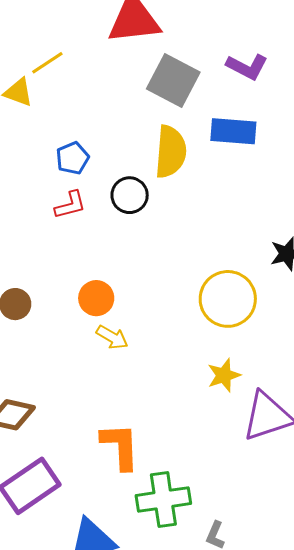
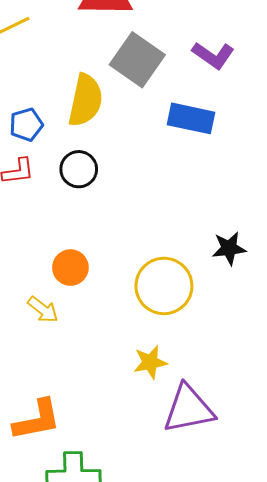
yellow semicircle: (171, 152) -> (85, 100), moved
orange circle: (96, 298) -> (70, 268), moved
orange L-shape: (120, 446) -> (37, 420), turned 74

